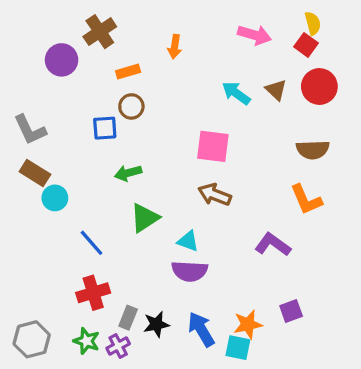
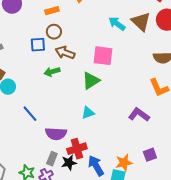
brown triangle: (276, 90) -> (141, 22), size x1.5
brown arrow: (215, 195) -> (65, 53), moved
green triangle: (145, 218) -> (91, 81), moved
cyan triangle: (188, 241) -> (88, 113), turned -40
purple semicircle: (190, 271) -> (56, 134), moved
red cross: (93, 293) -> (77, 149), moved

